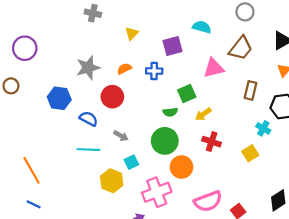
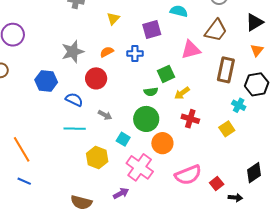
brown rectangle: (251, 90) -> (226, 70), size x1.4
cyan square: (131, 162) -> (123, 139), moved, turned -32
pink cross: (157, 192) -> (140, 167), turned -32

